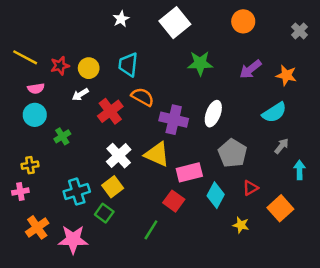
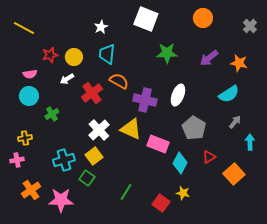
white star: (121, 19) -> (101, 27), moved
white square: (175, 23) -> (146, 19), turned -30
yellow line: (25, 57) -> (24, 28), moved
pink rectangle: (189, 172) -> (158, 144), turned 35
red square: (174, 201) -> (161, 203), moved
yellow star: (241, 225) -> (183, 193), moved

